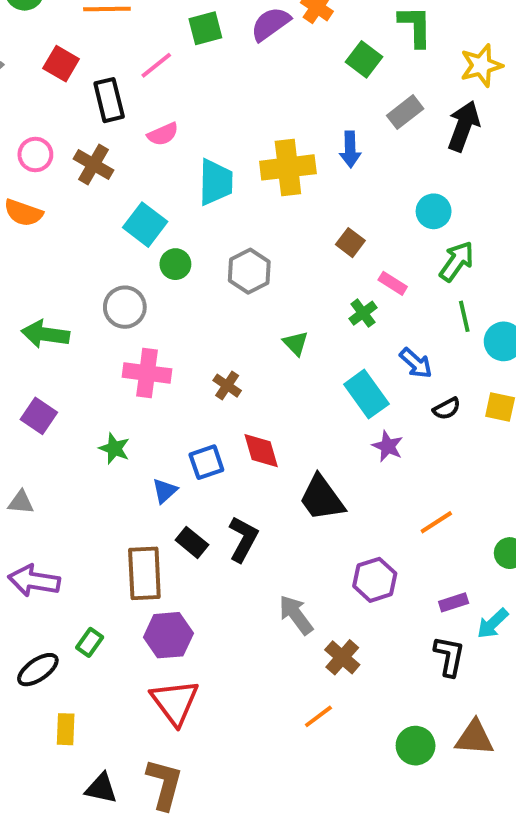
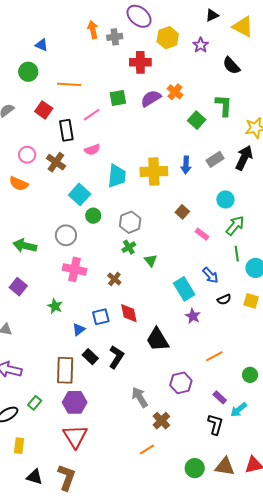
gray rectangle: (405, 112) -> (215, 159), moved
green cross: (363, 313) -> (129, 247), moved
purple rectangle: (454, 602) -> (220, 397), turned 56

